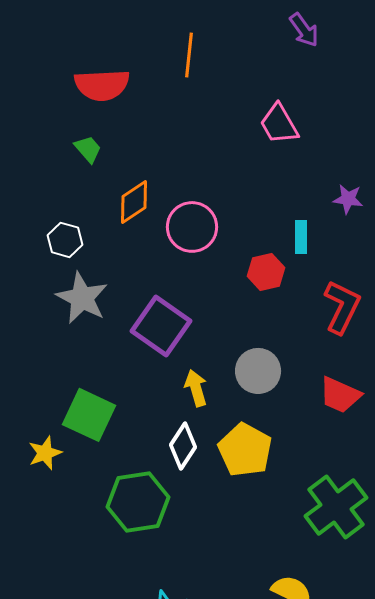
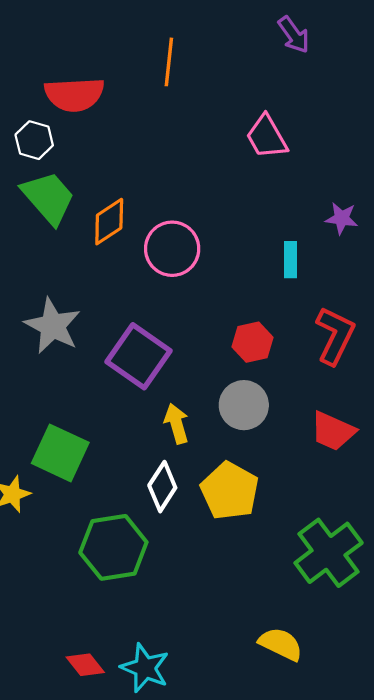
green trapezoid: (88, 149) -> (48, 198), moved, size x1.8
white hexagon: (65, 240) -> (34, 140), moved
red hexagon: (266, 272) -> (253, 342), moved

